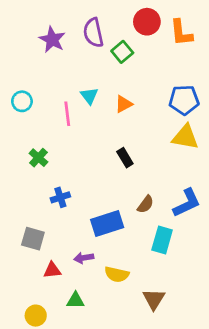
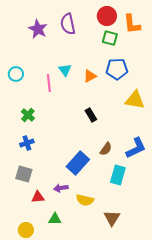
green square: (122, 52) -> (110, 38), moved, turned -35
blue pentagon: (184, 100) -> (117, 69), moved
blue cross: (60, 197) -> (27, 143), moved
blue rectangle: (107, 224) -> (78, 163), turned -30

